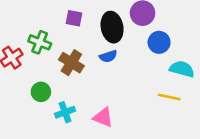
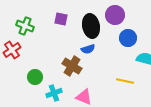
green cross: (40, 42) -> (25, 26), moved
brown cross: (71, 63) -> (72, 66), moved
yellow line: (169, 97) -> (125, 81), moved

